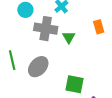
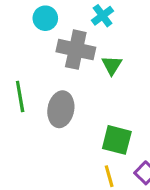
gray ellipse: (38, 67) -> (61, 109), turned -35

